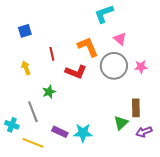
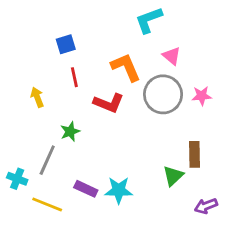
blue square: (25, 31) -> (66, 44), moved
gray line: (33, 112) -> (47, 160), turned 45
purple arrow: (144, 132) -> (206, 206), moved

